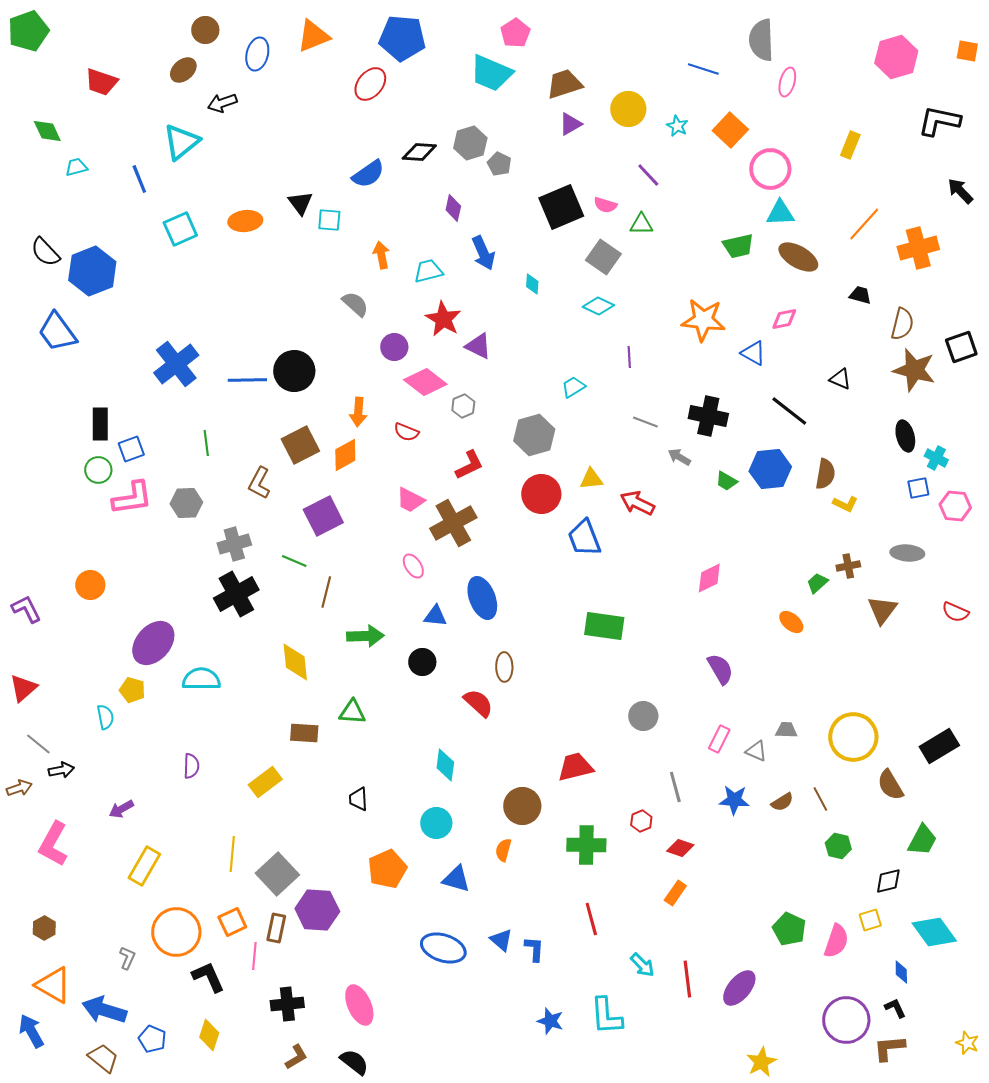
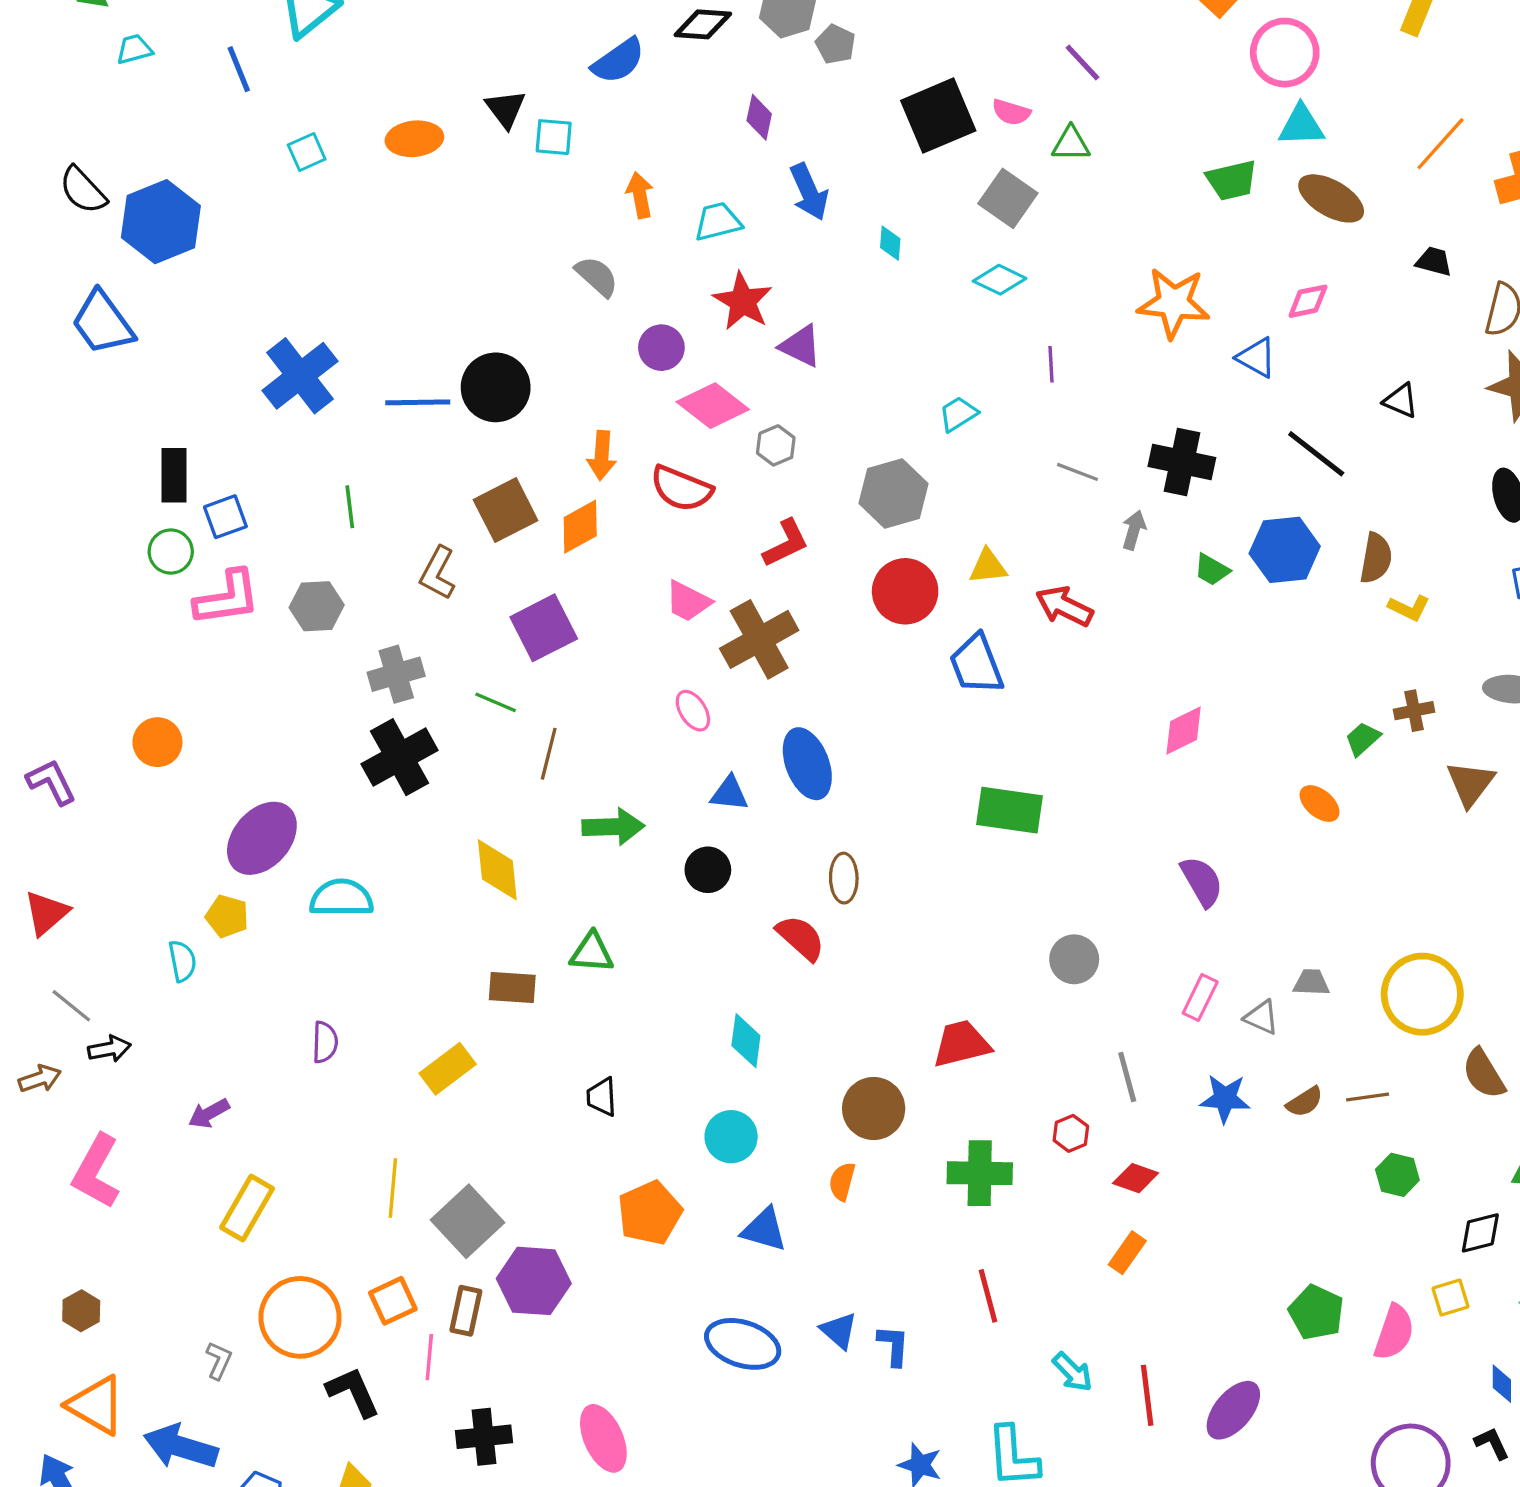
cyan square: (180, 229) -> (307, 152), size x0.7
red semicircle: (406, 432) -> (681, 489), size x1.5
gray arrow: (679, 457) -> (1134, 530), turned 75
brown line: (820, 799) -> (1368, 1097), turned -70

